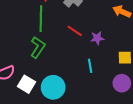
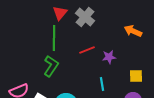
red line: (75, 31) -> (87, 50), turned -56

